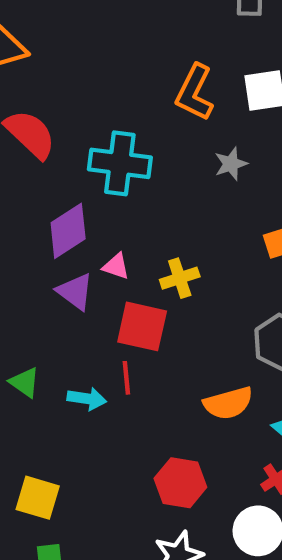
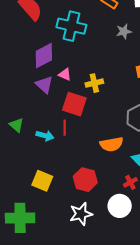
yellow square: (38, 498) -> (42, 181), moved

